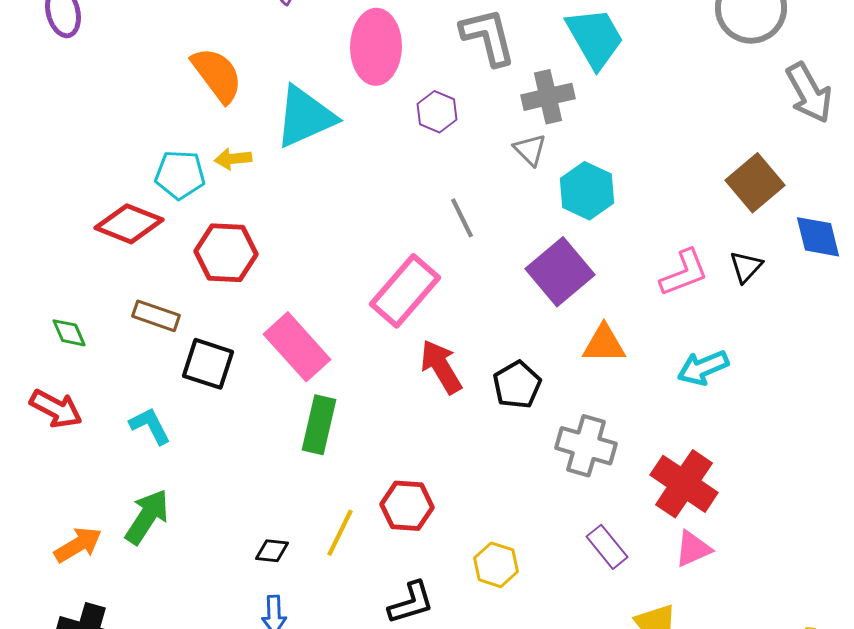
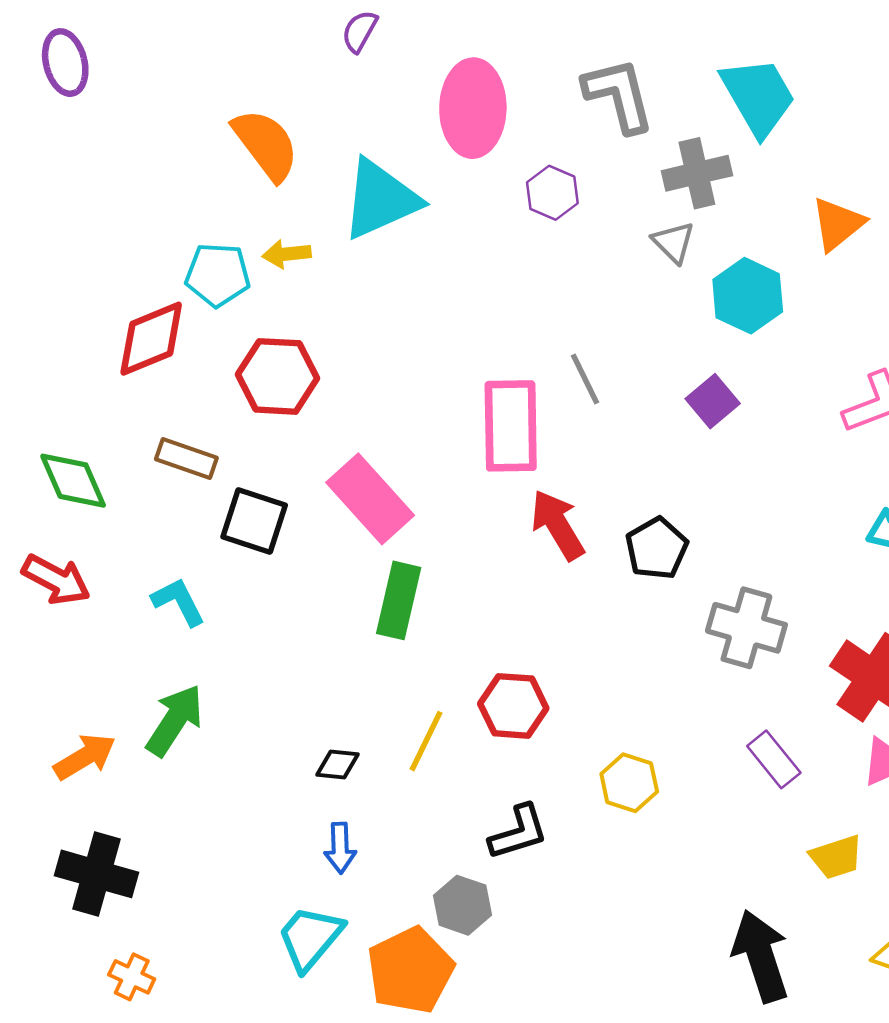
gray line: (462, 218) -> (585, 379), moved
red diamond: (129, 224) -> (151, 339), turned -44
purple square: (560, 272) -> (713, 401), size x0.6
pink rectangle: (405, 291) -> (511, 426), turned -42
green diamond: (69, 333) -> (73, 481), size x1.5
orange triangle: (604, 344) -> (838, 224), moved, turned -39

